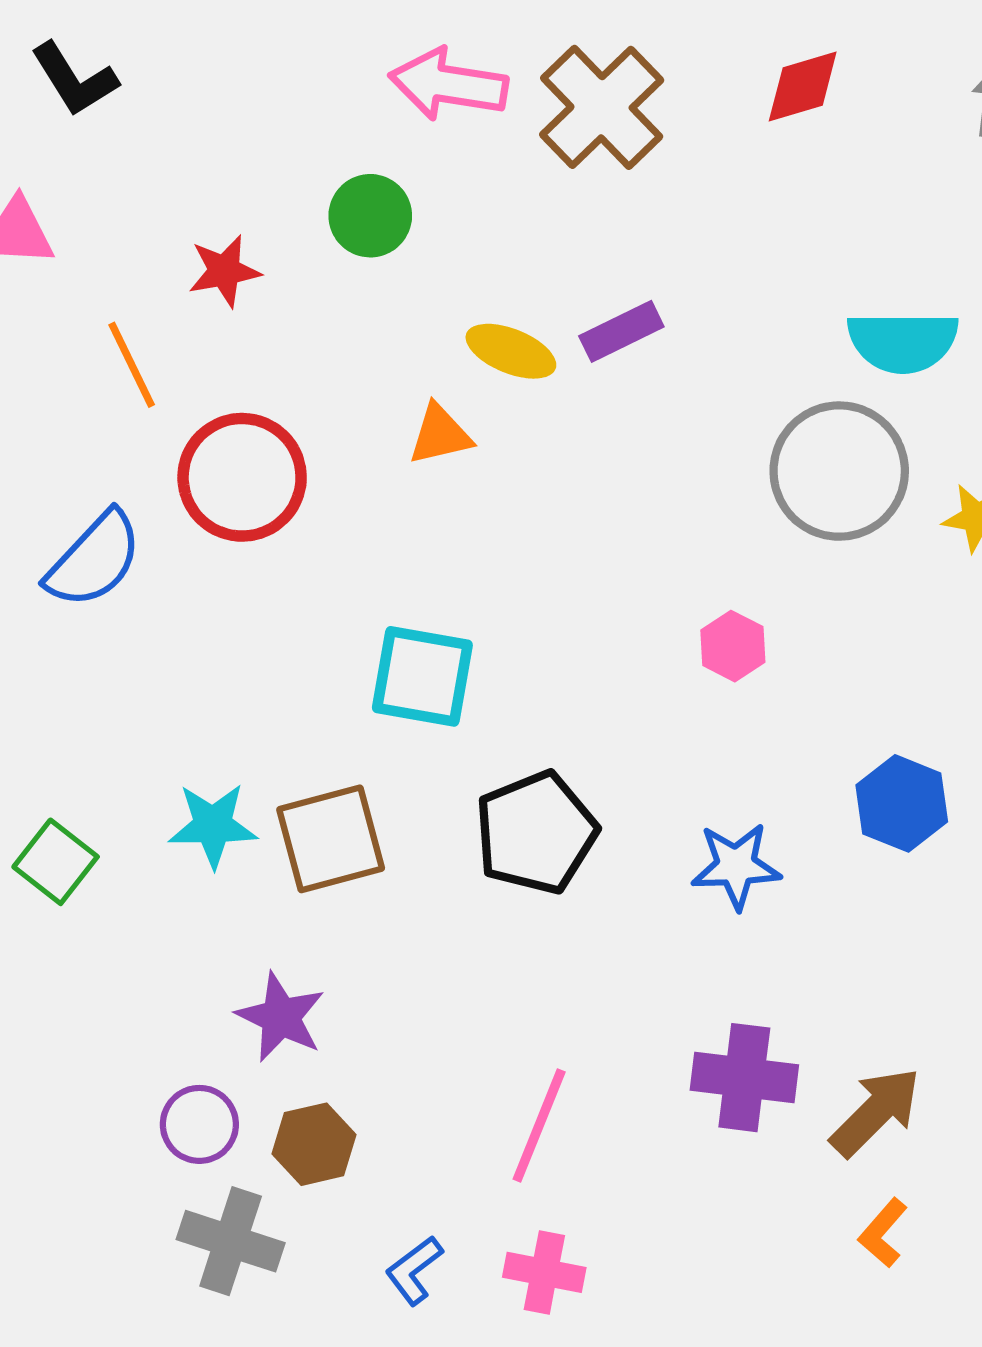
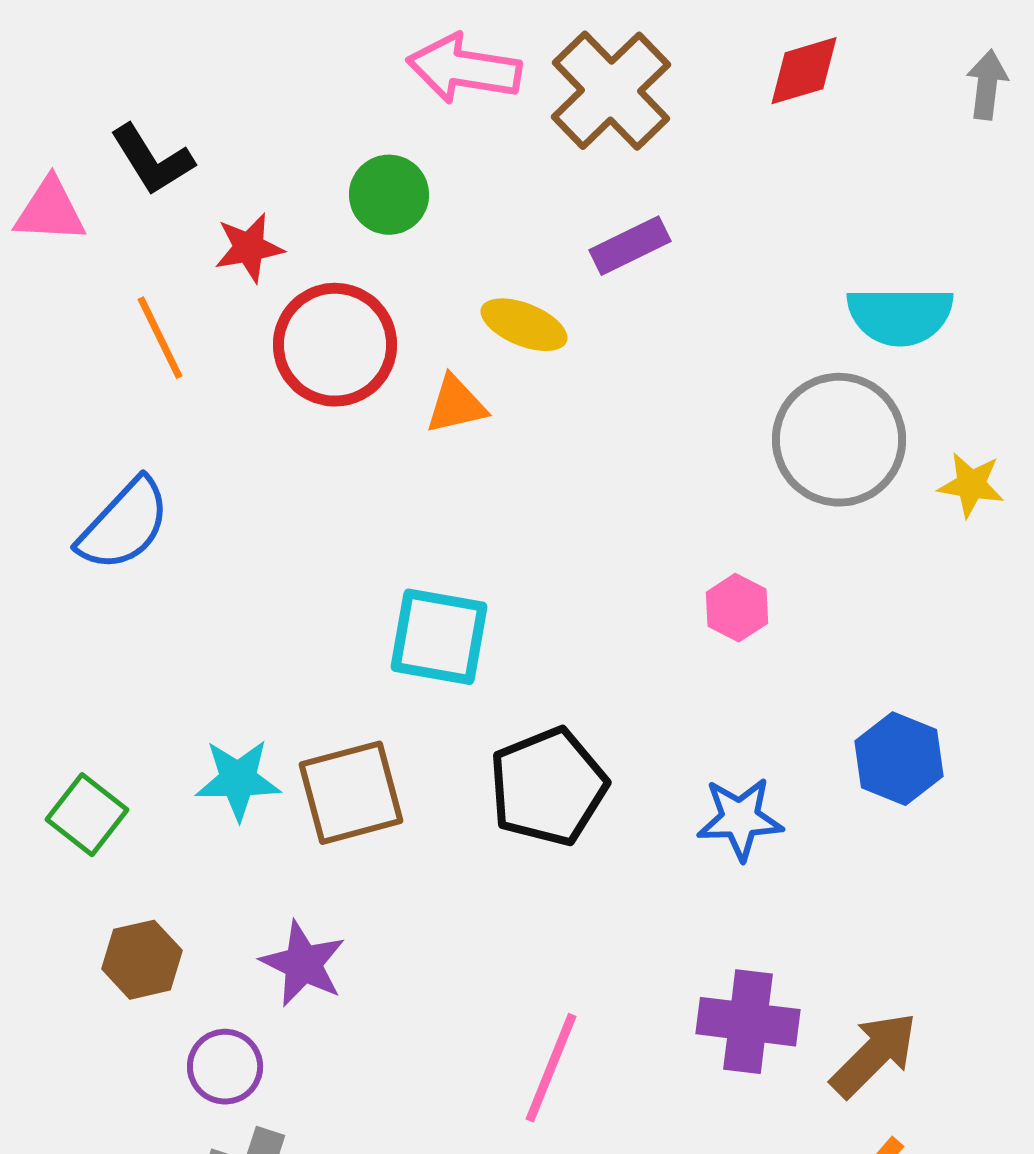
black L-shape: (74, 79) -> (152, 160), moved
purple rectangle: (621, 331) -> (630, 246), moved
red circle: (242, 477) -> (335, 345), moved
brown hexagon: (314, 1144) -> (142, 960), moved

